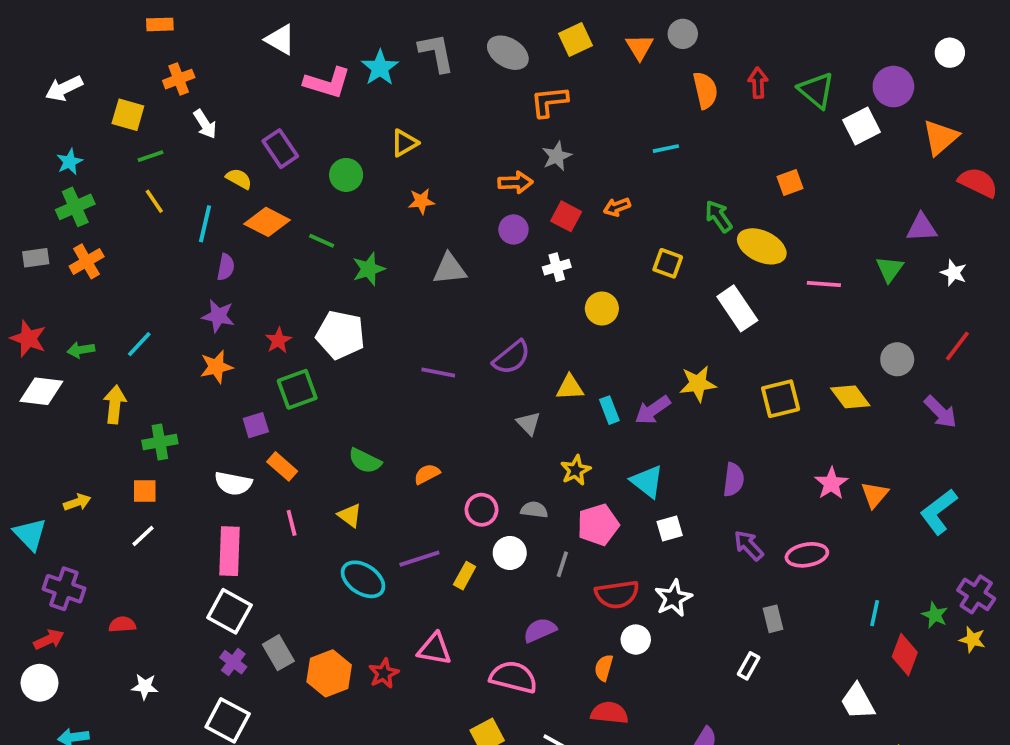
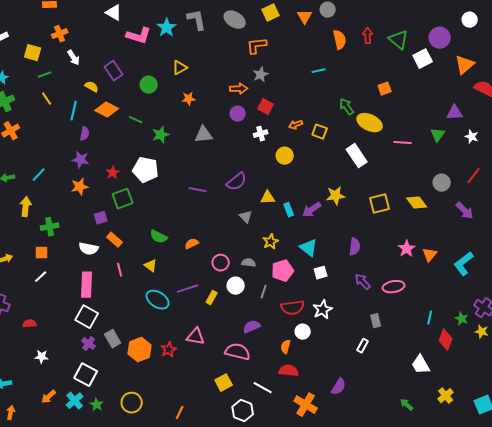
orange arrow: (617, 207) -> (296, 125), moved

